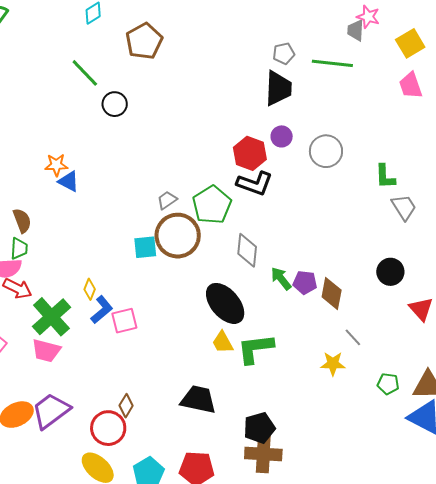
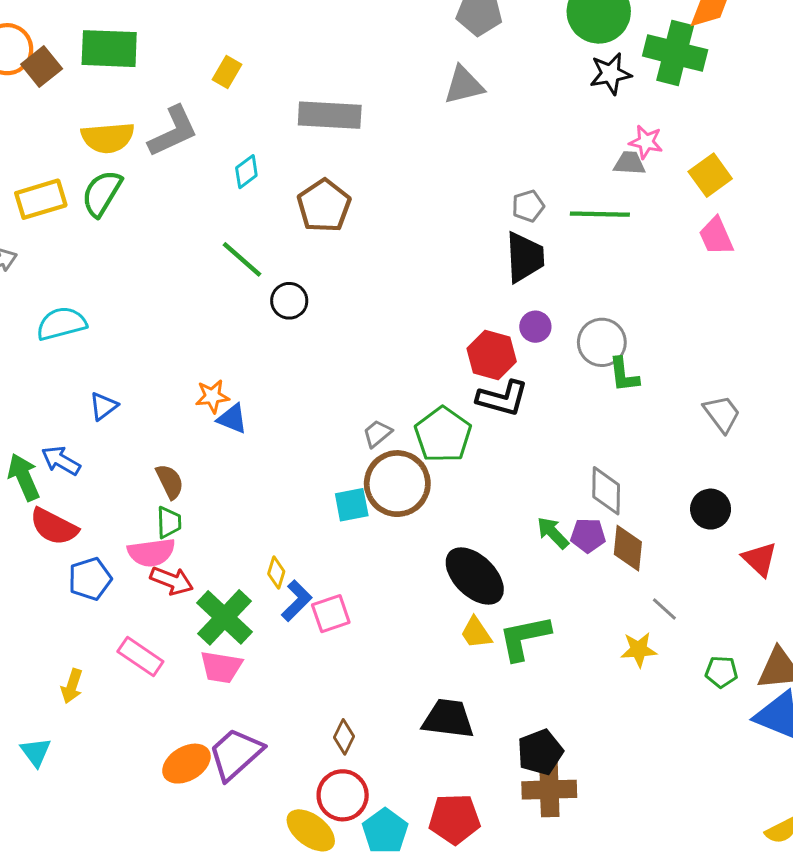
gray trapezoid: (356, 30) -> (629, 163), turned 95
green L-shape: (385, 176) -> (624, 375), moved
gray diamond: (247, 250) -> (606, 491), moved
red circle: (108, 428) -> (343, 795), moved

